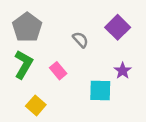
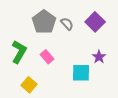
gray pentagon: (27, 27) -> (44, 22), moved
gray semicircle: (80, 40) -> (67, 24), moved

